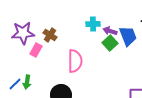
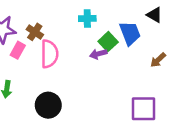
purple arrow: (110, 31) -> (98, 54), moved, turned -32
pink semicircle: (75, 61) -> (49, 54), moved

